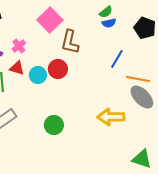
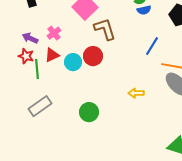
brown L-shape: (70, 42) -> (105, 29), turned 150
red triangle: (17, 68) -> (52, 55), turned -42
yellow arrow: (111, 117) -> (136, 93), moved, size x0.6

